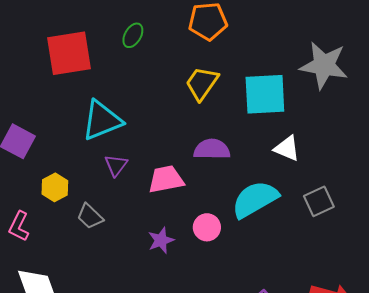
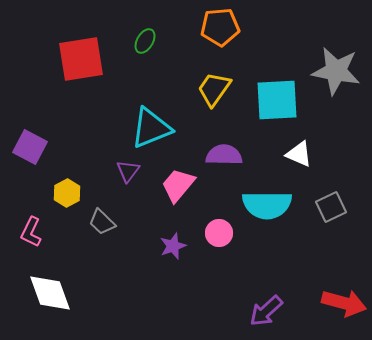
cyan triangle: (102, 120) -> (151, 128), moved
pink trapezoid: (166, 179) -> (178, 185), turned -39
cyan semicircle: (255, 199) -> (267, 205), turned -150

